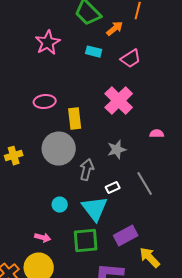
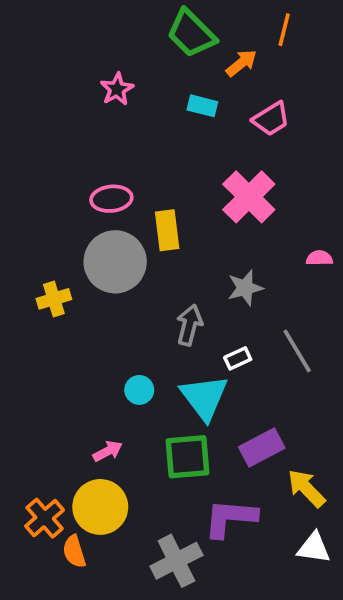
pink star: (48, 43) -> (117, 89), size x0.7
gray circle: (59, 149) -> (115, 262), moved
pink arrow: (43, 238) -> (108, 451), turned -42

